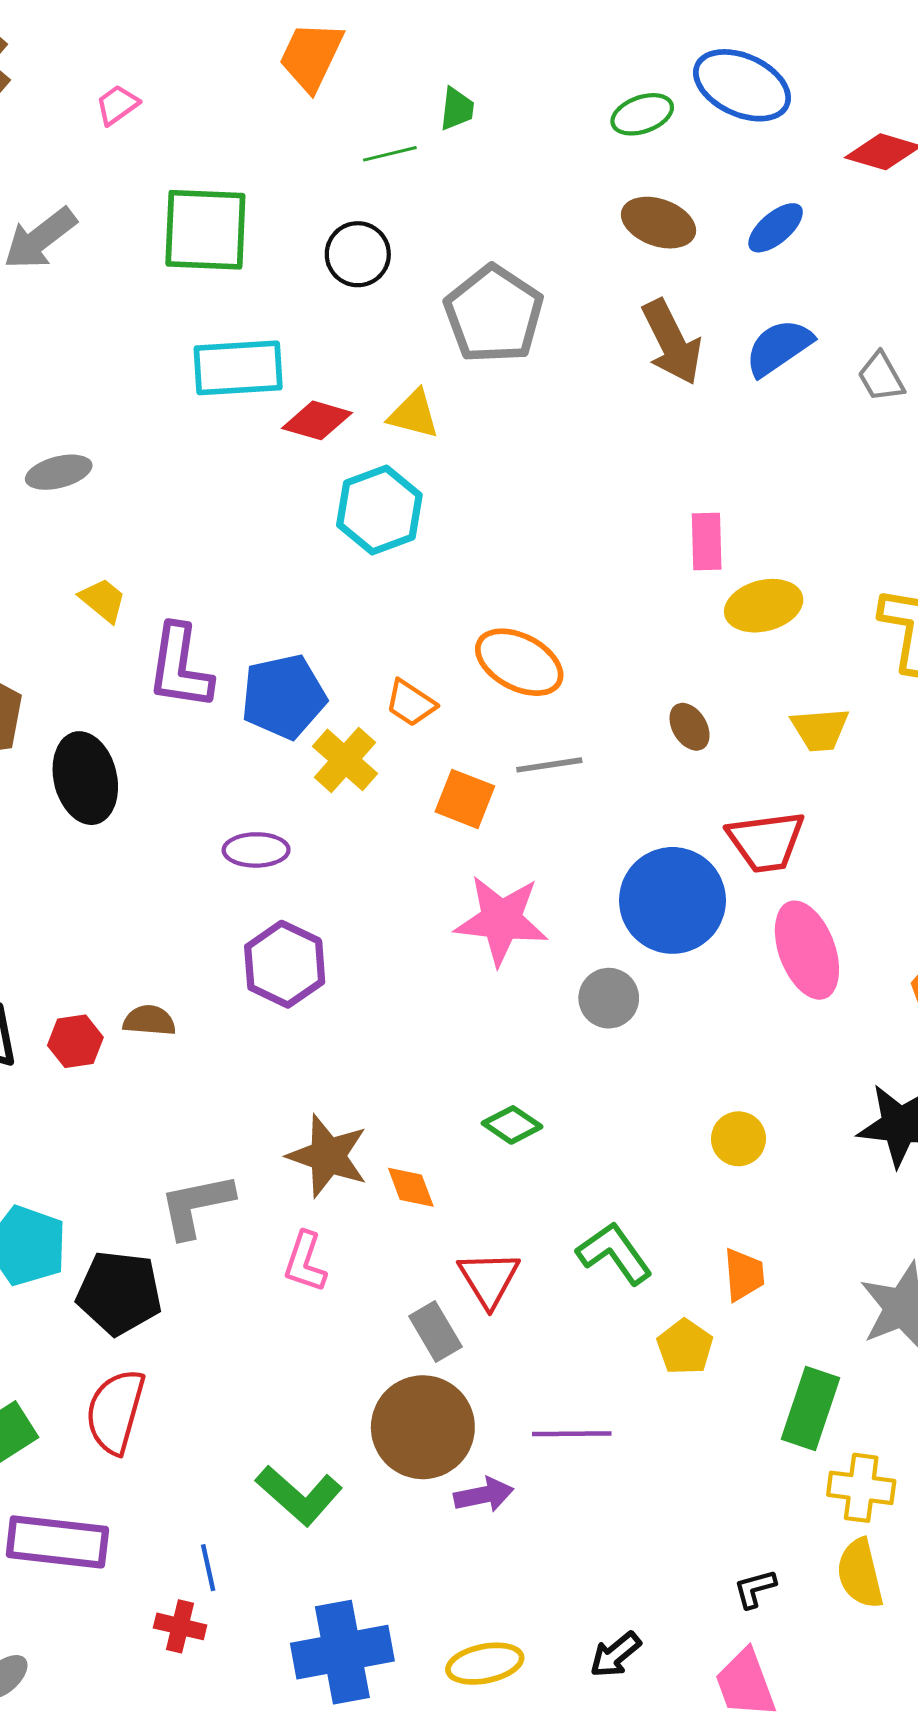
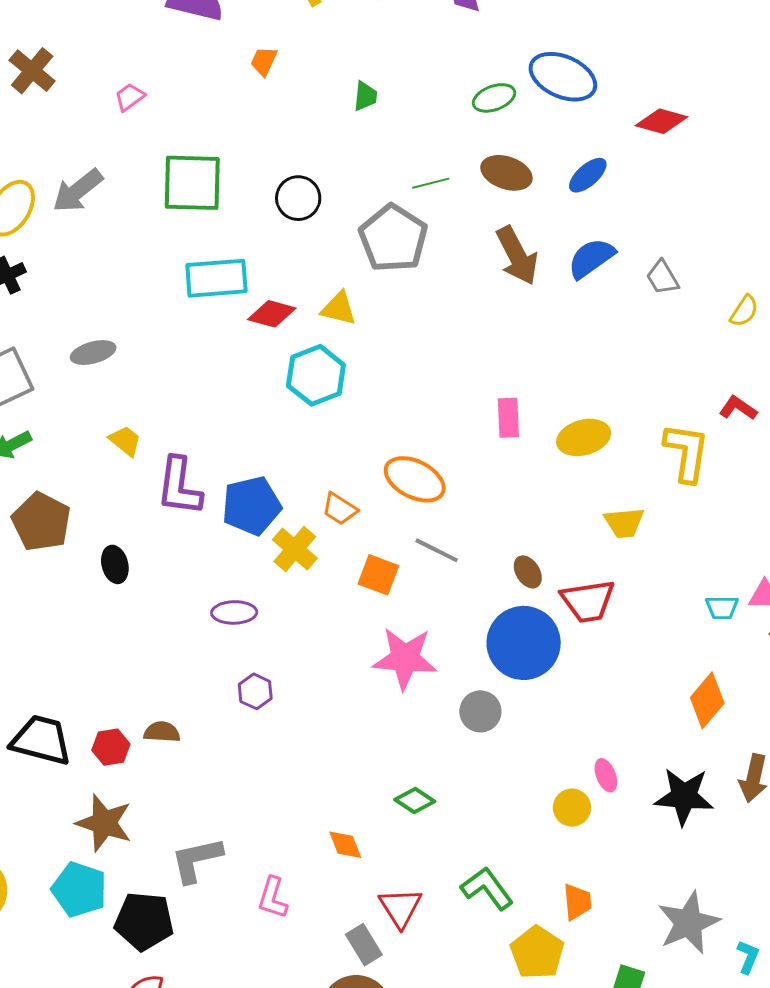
orange trapezoid: (311, 56) -> (264, 61), size x0.6
green line: (390, 154) -> (431, 183), moved
pink rectangle: (707, 541) -> (508, 418), moved
brown ellipse: (690, 727) -> (528, 572), moved
gray line: (549, 765) -> (437, 550), turned 36
black ellipse: (85, 778) -> (115, 564), size x0.6
pink ellipse: (807, 950) -> (606, 775), moved, size x0.5
purple hexagon: (285, 964) -> (255, 691), size x0.6
brown star: (328, 1156) -> (104, 823), moved
yellow pentagon: (685, 1347) -> (537, 953), size x1.4

